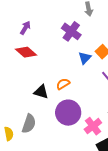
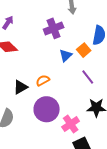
purple cross: (71, 31) -> (54, 28), turned 30
black triangle: (41, 92) -> (20, 87), turned -49

